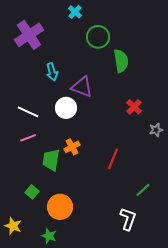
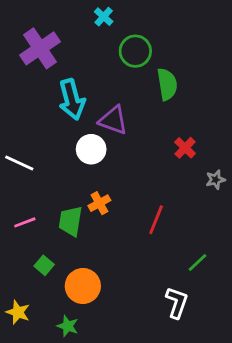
cyan arrow: (52, 72) -> (72, 99), size x1.6
white line: (28, 112) -> (19, 163), moved
pink line: (28, 138) -> (25, 222), moved

